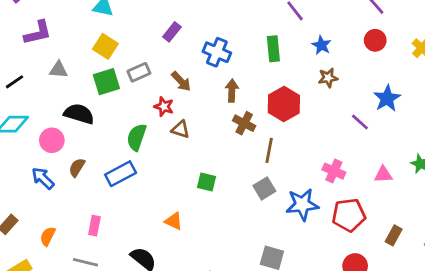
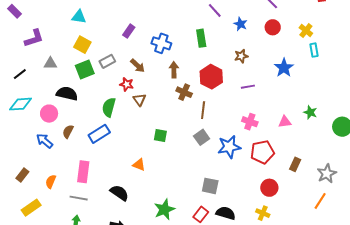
blue star: (321, 45) -> (240, 24), moved
purple line: (360, 122) -> (248, 87), moved, turned -48
brown triangle: (180, 129) -> (139, 100), turned 40
pink rectangle: (94, 226) -> (83, 172), size x1.5

